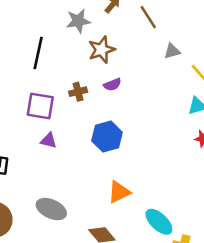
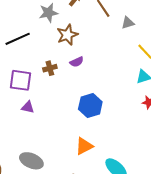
gray triangle: (172, 51) -> (128, 23), moved
black line: (38, 53) -> (18, 39), turned 55
blue hexagon: (107, 137) -> (90, 105), moved

